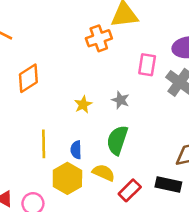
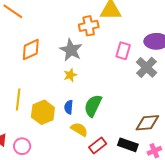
gray star: (120, 100) -> (71, 50), moved, size x1.6
yellow line: (44, 144) -> (18, 99), moved
blue semicircle: (76, 150) -> (69, 107), moved
yellow hexagon: (67, 178) -> (43, 112), moved

